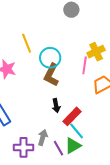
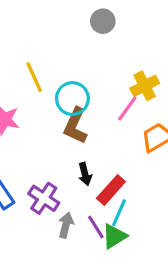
pink line: (85, 65) -> (127, 108), turned 30
cyan line: (77, 131) -> (119, 213), turned 66
purple cross: (23, 147) -> (44, 198), moved, turned 36
purple line: (59, 148) -> (96, 227), moved

